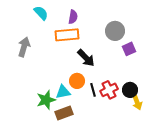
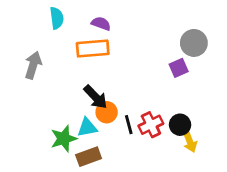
cyan semicircle: (41, 13) -> (57, 18), turned 35
purple semicircle: (73, 17) -> (101, 24), turned -80
gray circle: (115, 31) -> (194, 43), moved
black arrow: (86, 58) -> (95, 97), moved

